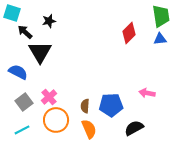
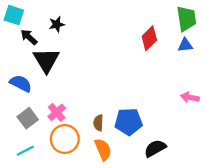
pink arrow: (147, 93) -> (190, 97), moved

